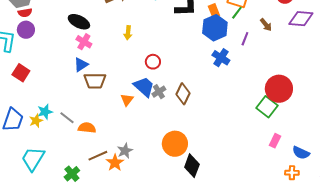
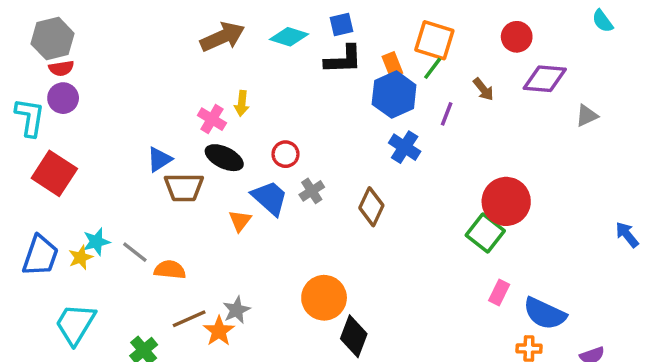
black ellipse: (79, 22) -> (224, 158), moved
pink cross: (84, 42) -> (212, 119), moved
red square: (21, 73) -> (54, 173), size x1.4
gray cross: (159, 92) -> (312, 191), moved
brown diamond: (183, 94) -> (371, 207), moved
blue semicircle: (301, 153) -> (545, 314), size x1.4

